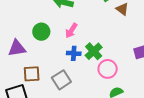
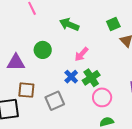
pink arrow: (71, 30) -> (82, 54), moved
blue cross: (74, 53) -> (71, 77), turned 32

